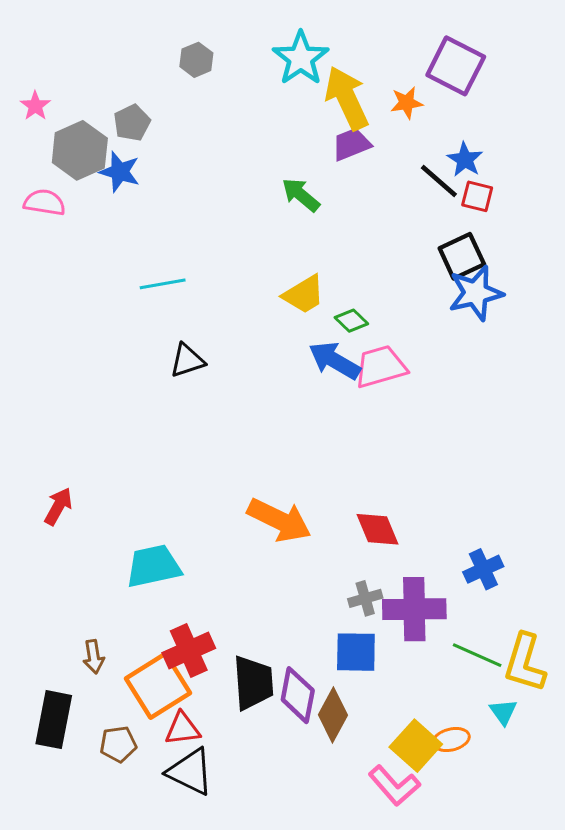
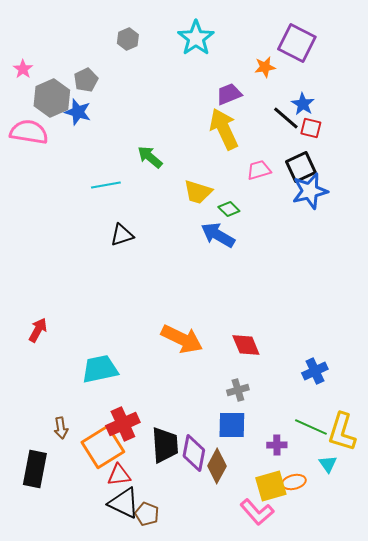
yellow arrow: (347, 98) -> (224, 129), moved
green arrow: (301, 195) -> (150, 157), moved
pink semicircle: (44, 202) -> (29, 132), size x1.4
yellow trapezoid: (304, 295) -> (198, 192), turned 48
pink trapezoid: (381, 367) -> (259, 170), moved, size x0.7
purple cross: (414, 609) -> (277, 445), moved, size x0.5
brown pentagon: (118, 744) -> (147, 514), moved, turned 30
yellow square: (416, 746) -> (271, 486), turned 32

